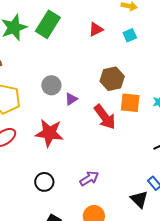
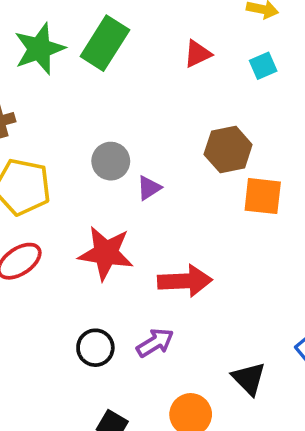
red arrow: (105, 117) -> (185, 281), moved, turned -56
purple arrow: (89, 178) -> (155, 343), moved
black triangle: (139, 199) -> (249, 379), moved

